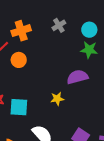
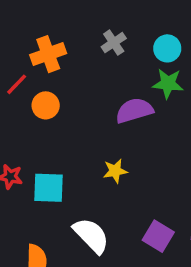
purple semicircle: (77, 77) -> (134, 111), moved

